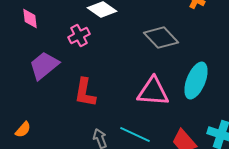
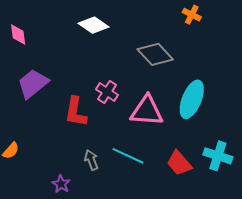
pink cross: (79, 36) -> (107, 92), moved, turned -30

